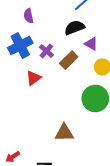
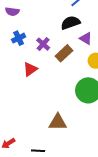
purple semicircle: (29, 16) -> (12, 12), moved, turned -72
blue cross: (20, 45) -> (19, 38), size x0.6

